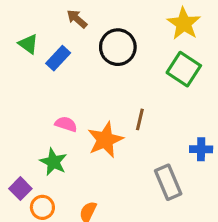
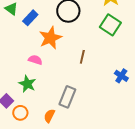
orange star: (105, 140) -> (50, 38), moved
blue cross: (201, 149) -> (121, 76), turned 32
gray rectangle: (168, 182) -> (67, 97), moved, turned 45

